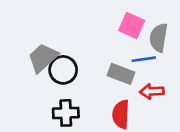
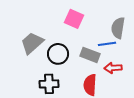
pink square: (132, 26) -> (74, 19), moved
black circle: (63, 70) -> (58, 54), moved

